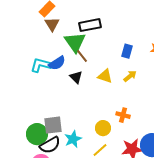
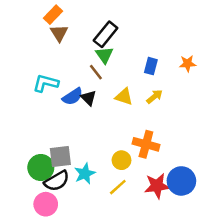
black rectangle: (90, 25) -> (106, 34), turned -40
green triangle: (75, 42) -> (104, 55), moved, size x0.7
blue semicircle: (57, 63) -> (73, 97), moved
orange cross: (123, 115) -> (146, 144), size x1.5

